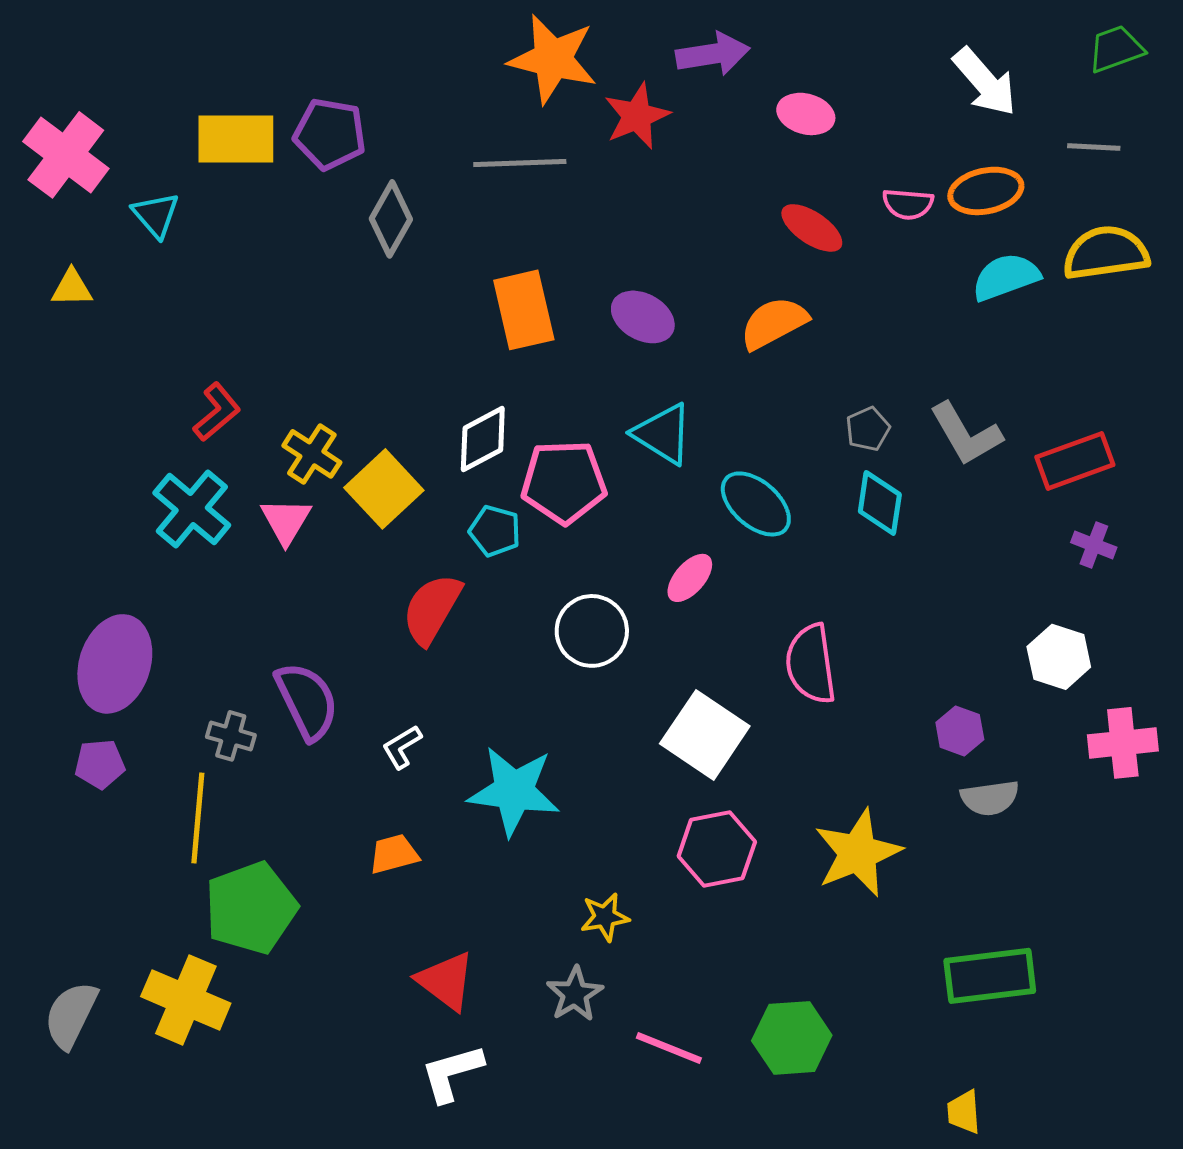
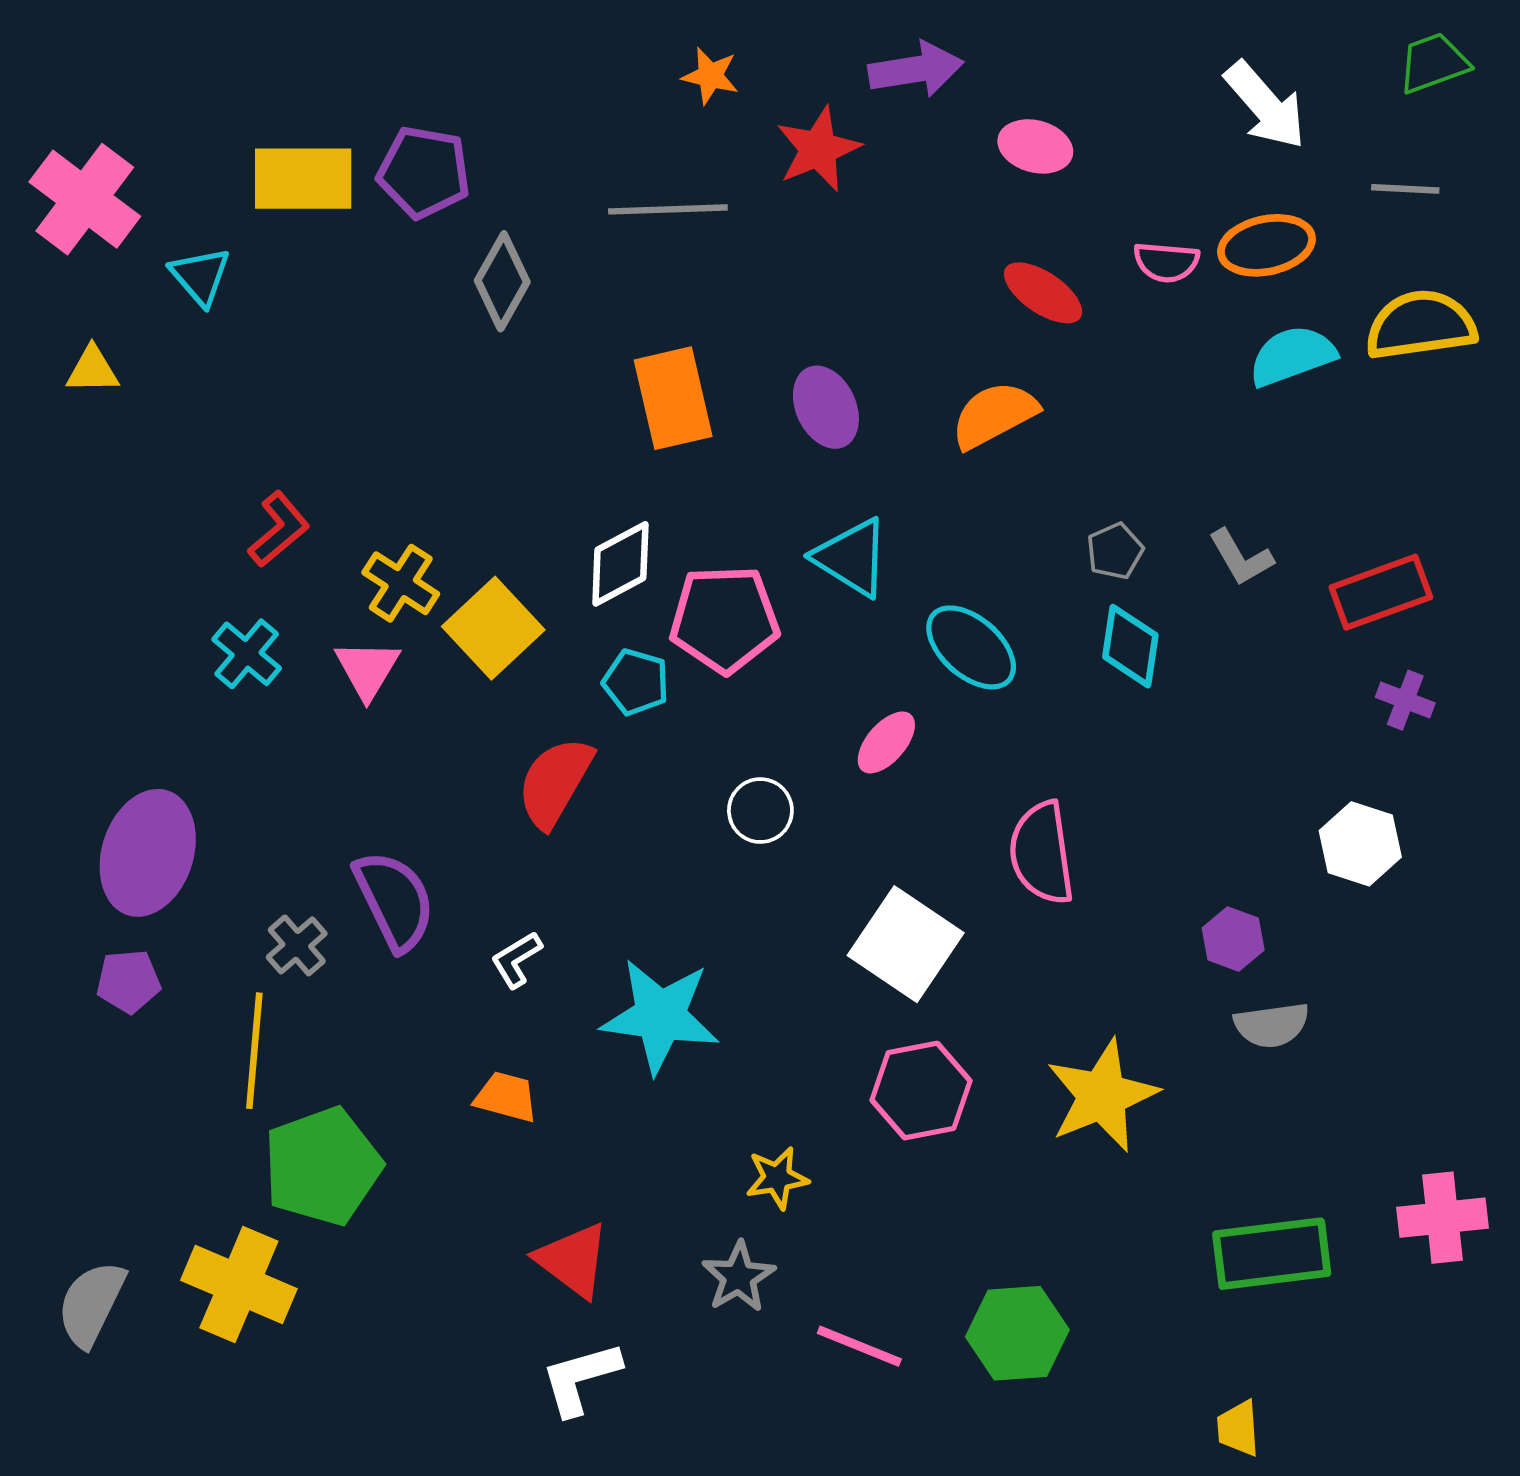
orange star: (553, 59) -> (710, 76), size x0.5
purple ellipse: (643, 317) -> (826, 407), turned 36
gray L-shape: (966, 434) -> (1241, 557), size x0.7
cyan cross: (192, 509) -> (247, 654), size x0.7
white circle: (592, 631) -> (760, 811), size x0.7
gray cross: (231, 736) -> (297, 945), turned 33
pink cross: (1123, 743) -> (1442, 1218), moved
orange trapezoid: (394, 854) -> (506, 1097), turned 30

